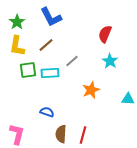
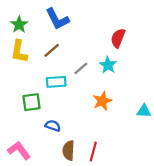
cyan star: (110, 61) -> (108, 65), moved
green square: (28, 70) -> (31, 102), moved
pink L-shape: (17, 134) -> (19, 150), turned -50

